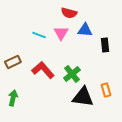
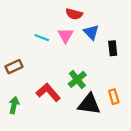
blue triangle: (85, 30) -> (91, 32), turned 42
red L-shape: (43, 70) -> (48, 92), moved

